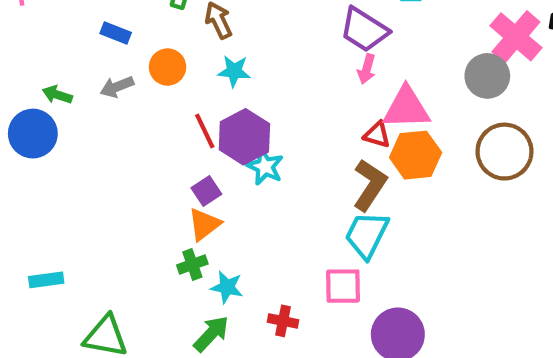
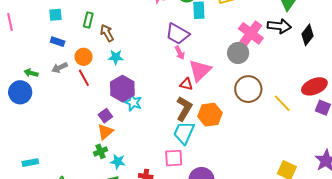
pink arrow: (367, 69) -> (180, 53), turned -40
pink triangle: (406, 108) -> (200, 70), turned -40
red line: (205, 131) -> (84, 78), moved
orange hexagon: (416, 155) -> (210, 115), moved

